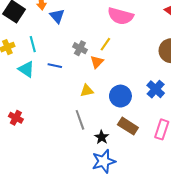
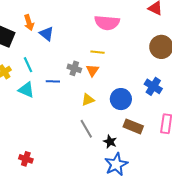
yellow line: (105, 44) -> (97, 52), turned 72
gray cross: (80, 48) -> (74, 68), moved
red cross: (16, 118) -> (26, 159), moved

